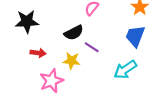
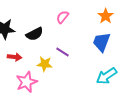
black semicircle: (74, 33) -> (35, 34), moved
cyan arrow: (125, 70) -> (107, 76), moved

